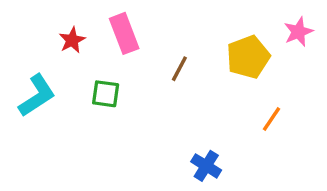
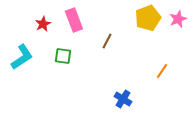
yellow pentagon: (248, 57) -> (148, 18), moved

